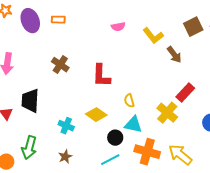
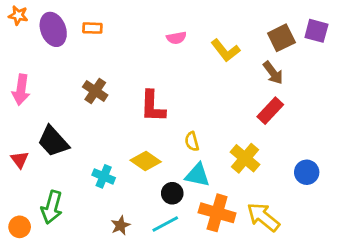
brown arrow: (174, 55) -> (273, 73), moved
red rectangle: (185, 93) -> (270, 111), moved
black trapezoid: (30, 101) -> (53, 141), turned -45
brown star: (65, 157) -> (120, 225), moved

